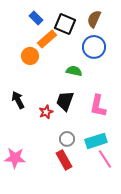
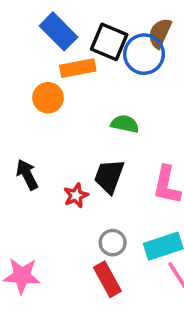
blue rectangle: (36, 18) -> (59, 31), size x1.5
orange rectangle: (47, 39) -> (78, 68), turned 30
blue circle: (94, 47) -> (144, 54), moved

